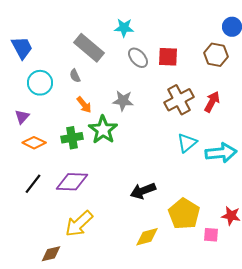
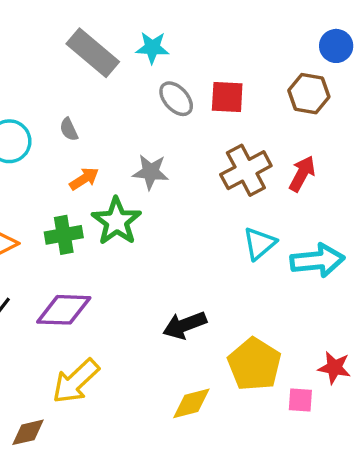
gray rectangle: (89, 48) -> (93, 53), moved
orange arrow: (84, 105) -> (84, 179), turned -84

